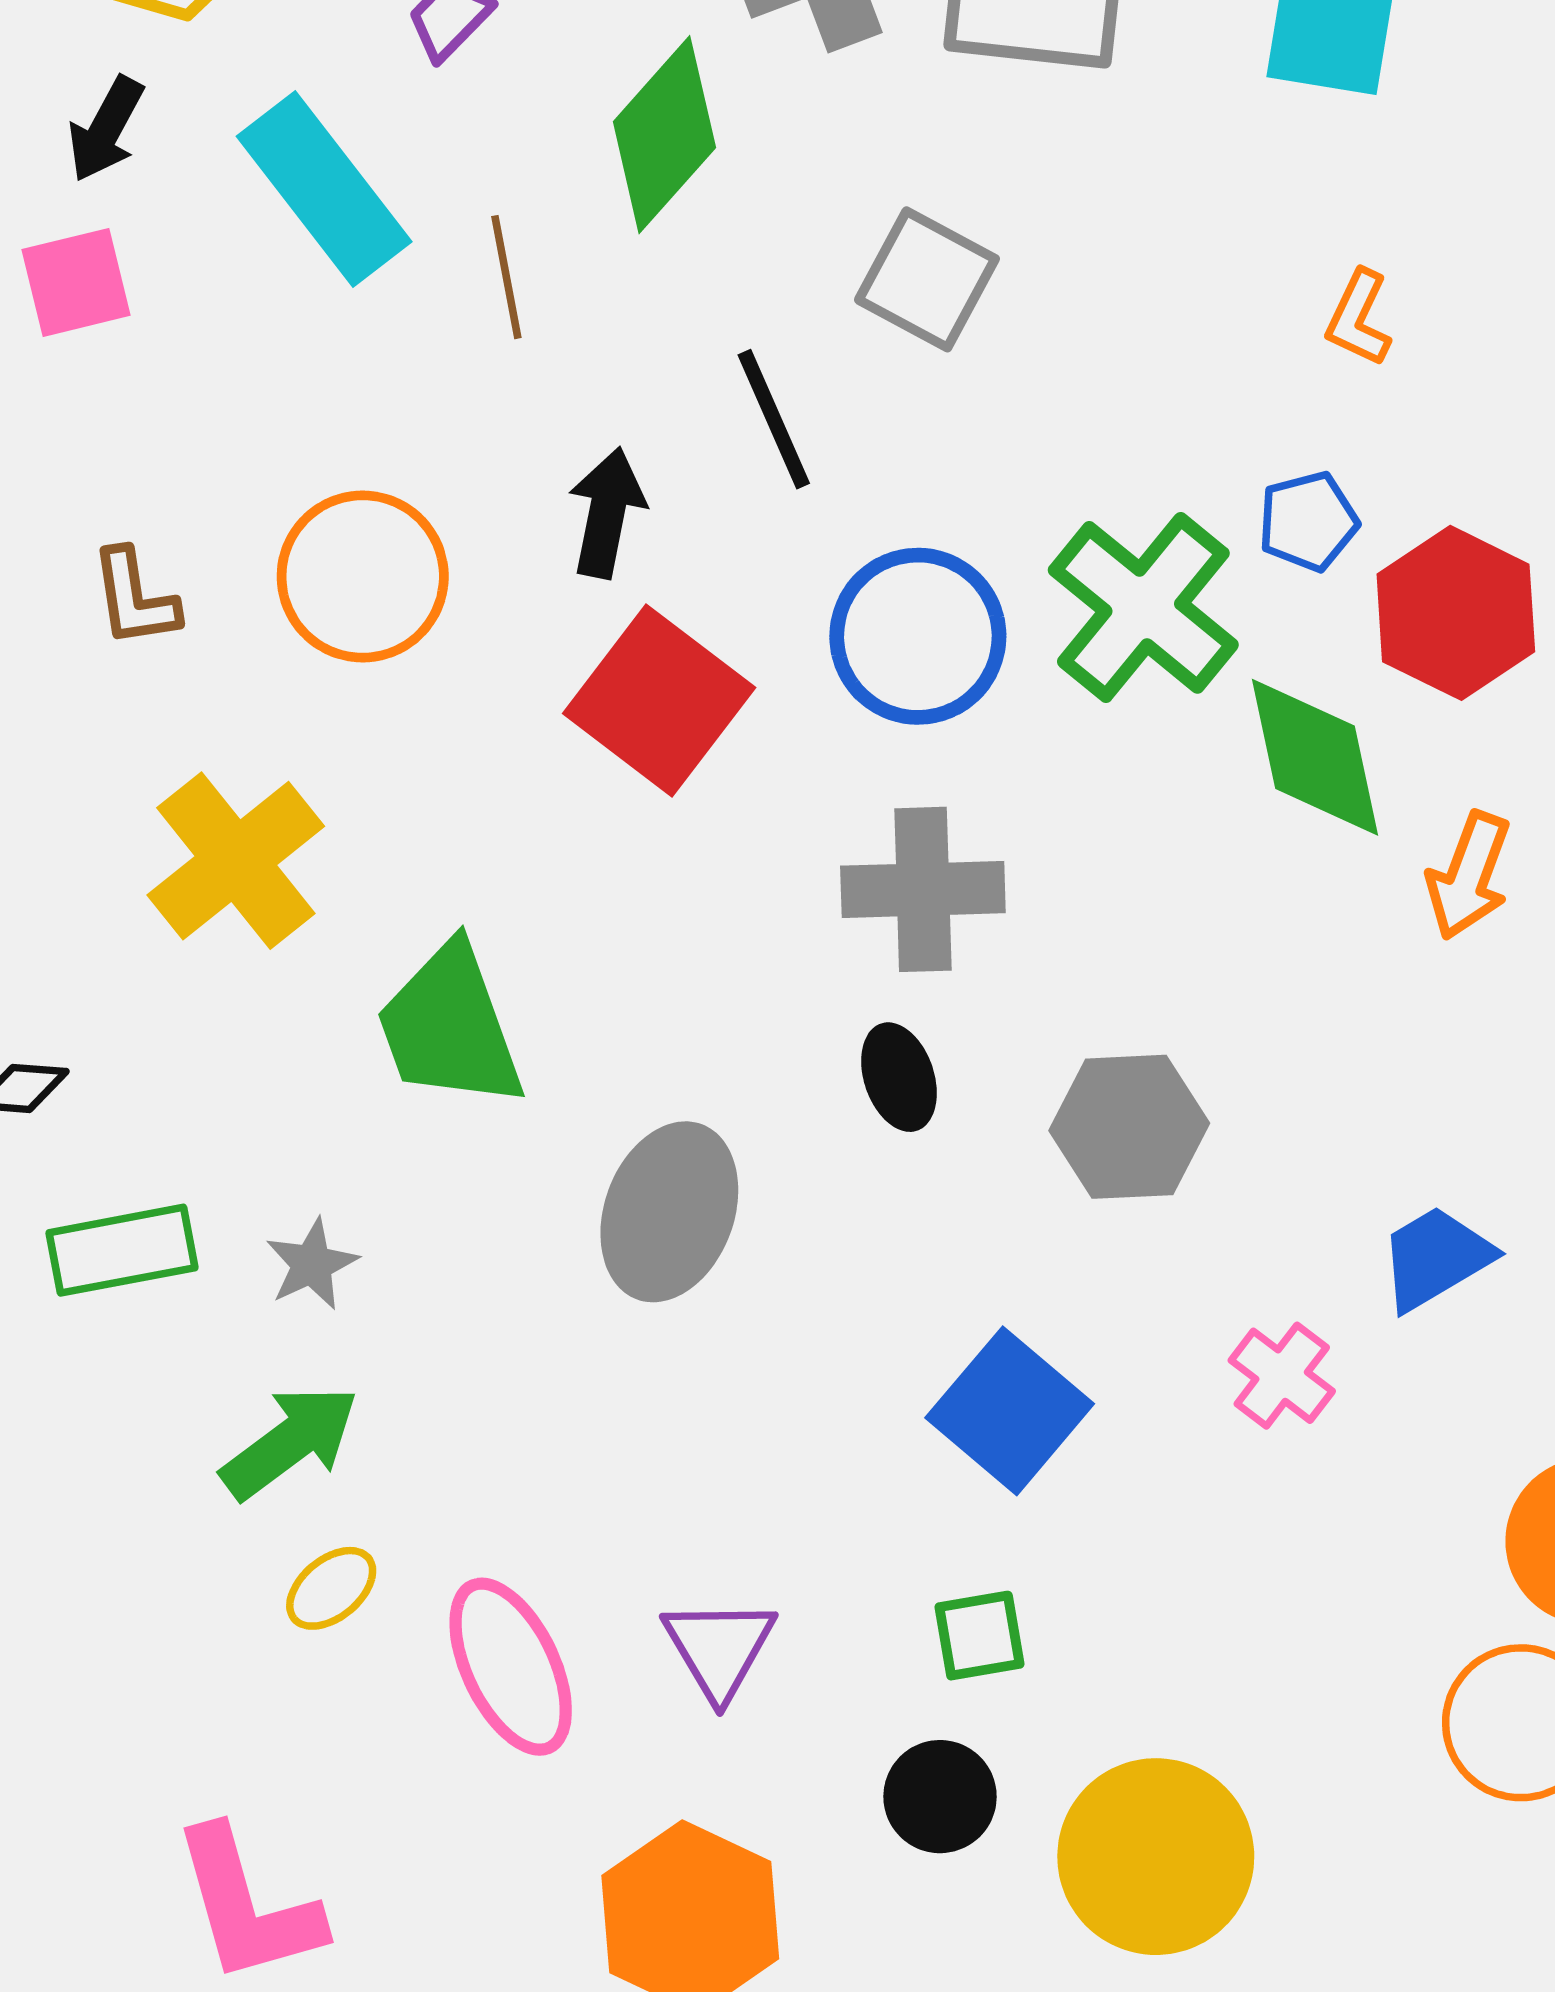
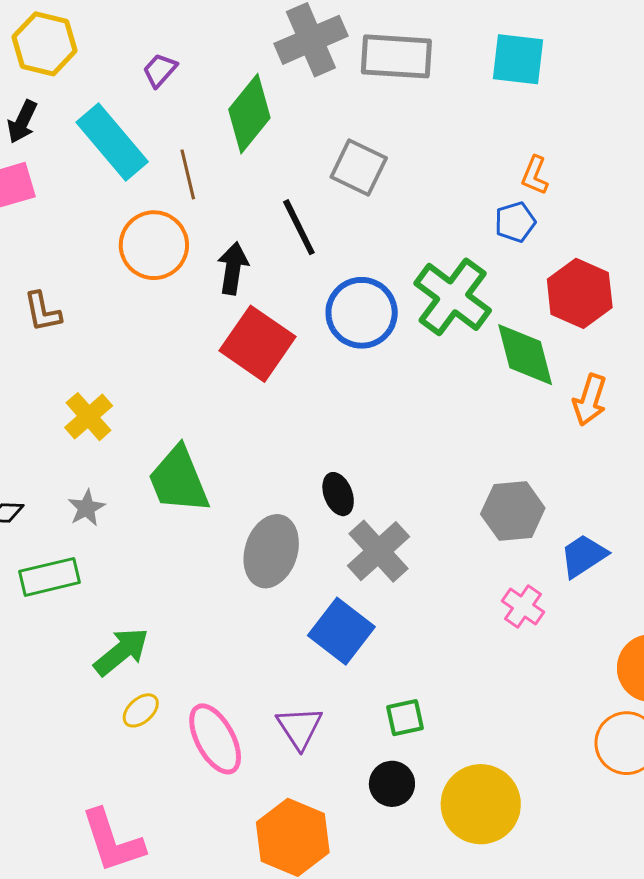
blue pentagon: (1308, 521) -> (515, 222), moved
orange circle: (363, 576) -> (154, 245), moved
yellow cross: (236, 861) -> (89, 417), size x0.7
gray cross: (923, 889) -> (378, 551), moved, turned -38
black ellipse: (899, 1077) -> (338, 494), moved
gray hexagon: (1129, 1127) -> (513, 511), moved
gray star: (312, 1264) -> (86, 508), moved
blue square: (1010, 1411) -> (341, 631), moved

